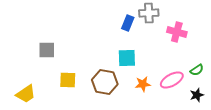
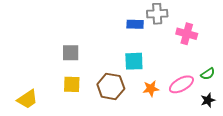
blue rectangle: (128, 23) -> (135, 24), turned 70
gray square: (47, 50) -> (71, 53), moved

